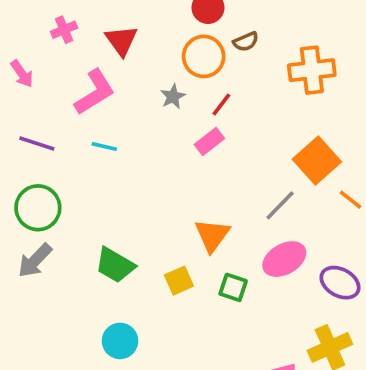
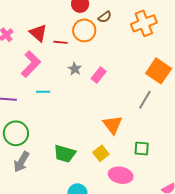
gray star: (173, 97) -> (75, 69), moved
red line: (221, 105) -> (60, 42), moved, turned 72
pink ellipse: (284, 259) -> (121, 175), moved, turned 55
green square: (233, 287) -> (142, 149), moved

